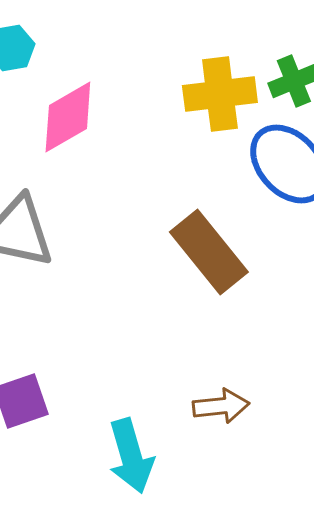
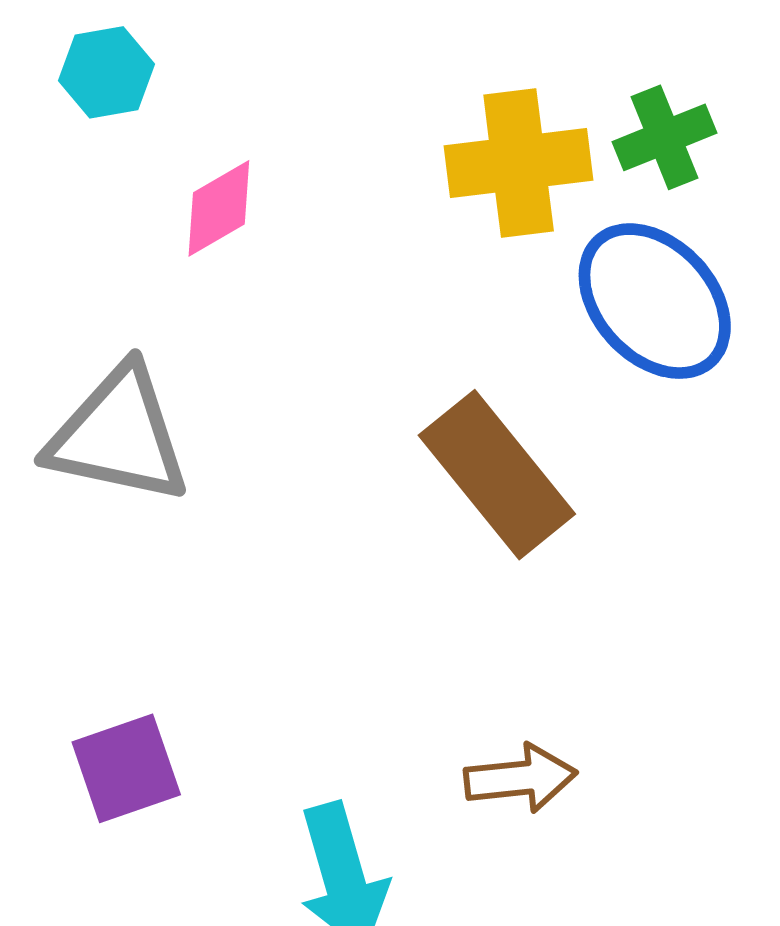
pink diamond: (68, 117) -> (219, 208), size x0.7

